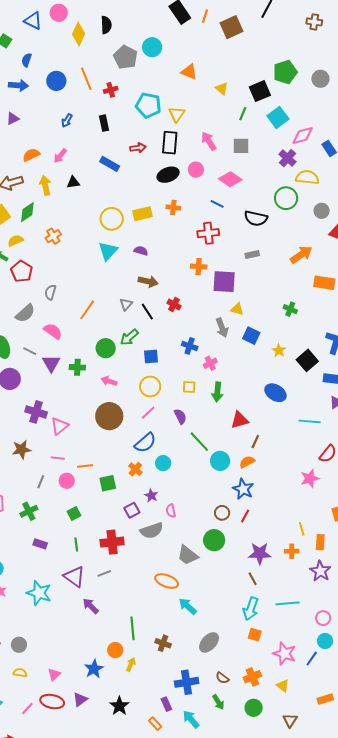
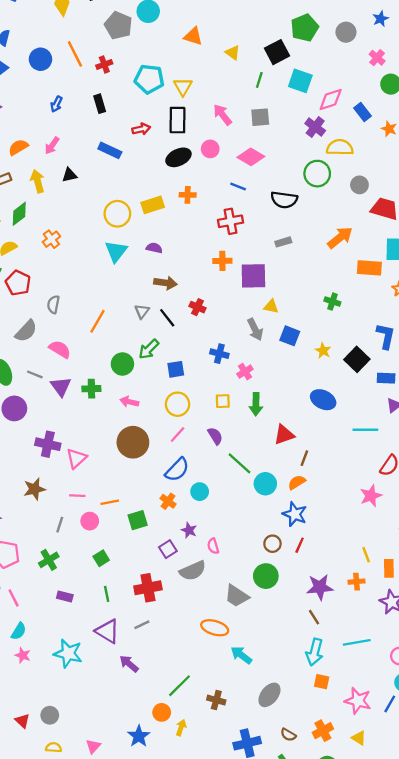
cyan square: (278, 117) -> (300, 81), turned -30
green line: (132, 628) -> (180, 686), turned 55

